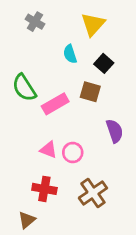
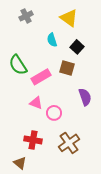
gray cross: (35, 22) -> (26, 16), turned 32
yellow triangle: (93, 24) -> (69, 18), turned -36
pink triangle: (48, 150) -> (36, 103), moved
brown triangle: (27, 220) -> (20, 163), turned -40

